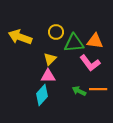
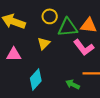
pink triangle: (48, 76) -> (14, 54), moved
green arrow: (79, 91) -> (73, 84), moved

